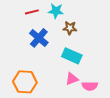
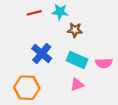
blue cross: (39, 38) -> (42, 53), moved
pink semicircle: (90, 86) -> (104, 63), moved

